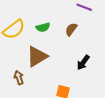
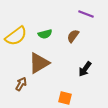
brown arrow: (19, 78) -> (21, 84), turned 48

